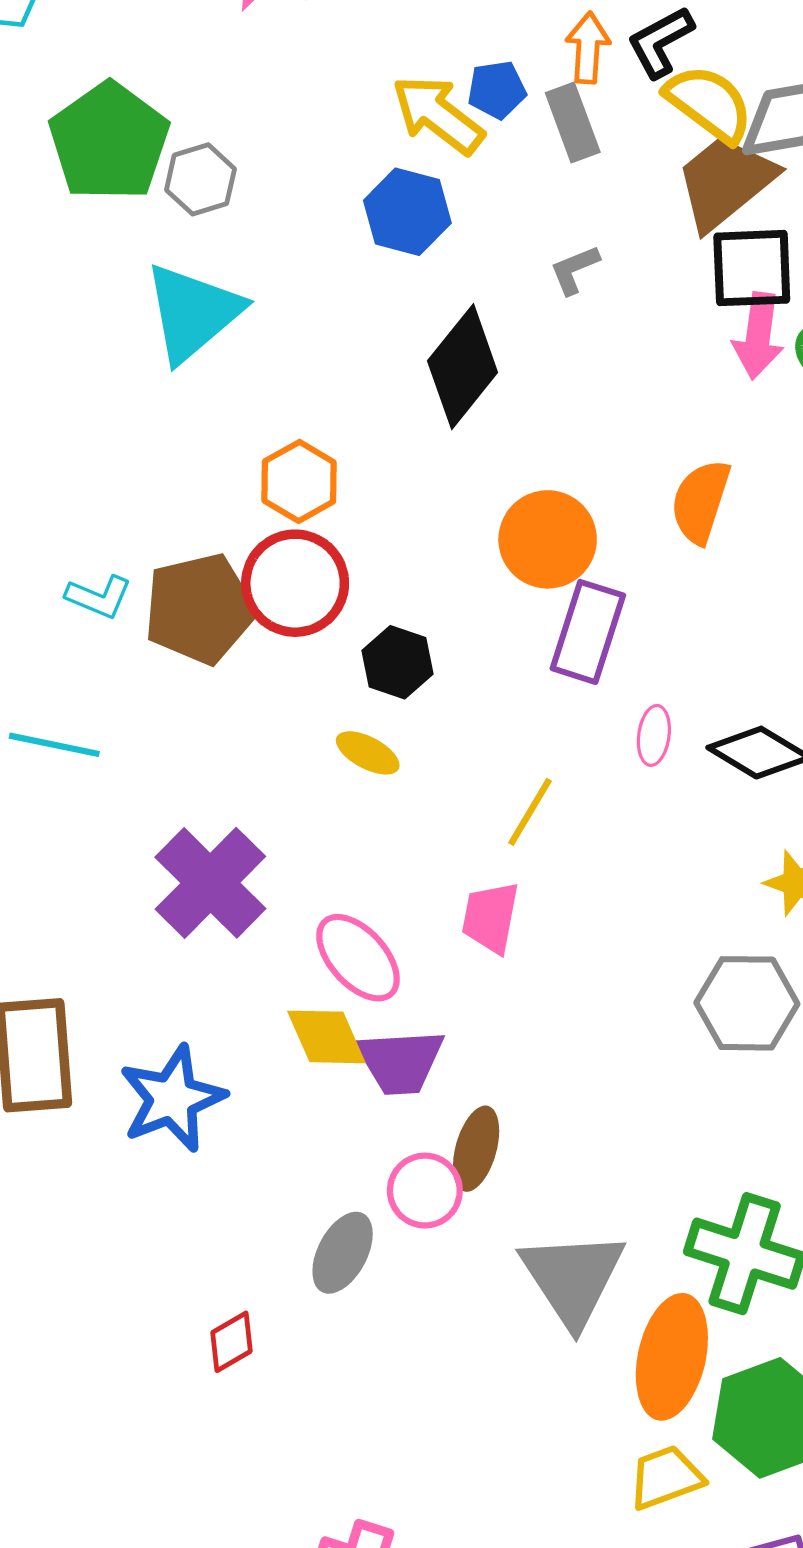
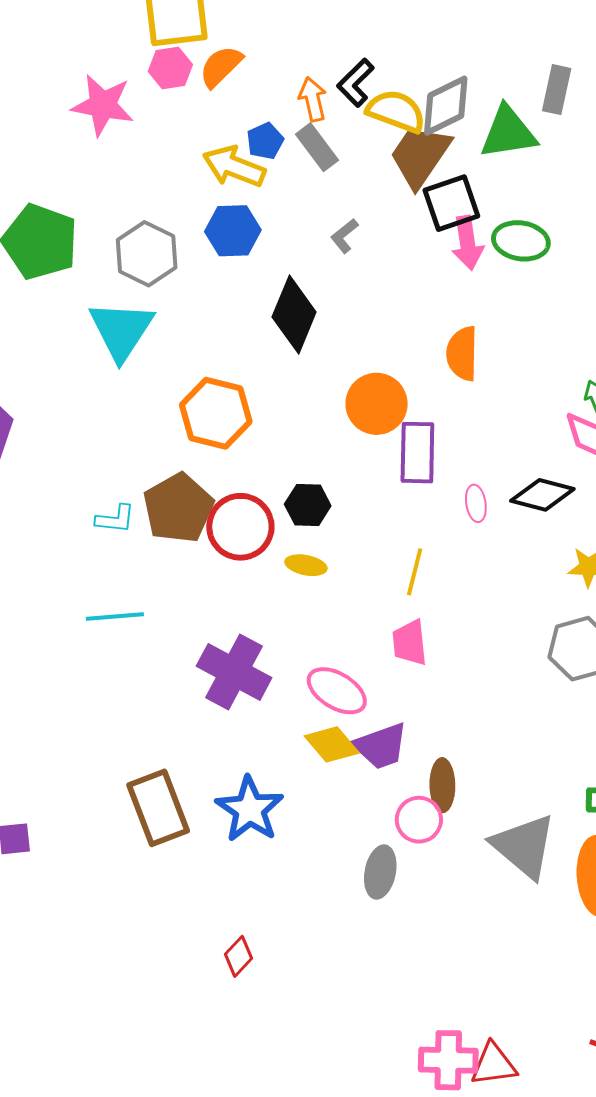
gray hexagon: (200, 179) -> (147, 254), moved, size x1.4
orange hexagon: (299, 481) -> (216, 413), size x1.4
red circle: (295, 583) -> (240, 527), moved
red diamond: (231, 1342) -> (239, 956), moved

